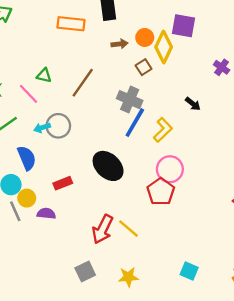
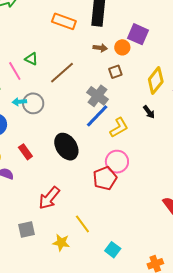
purple square: (184, 26) -> (138, 34), moved
yellow diamond: (164, 47) -> (156, 81), moved
red rectangle: (63, 183) -> (25, 152), turned 63
yellow line: (128, 229) -> (82, 224), moved

